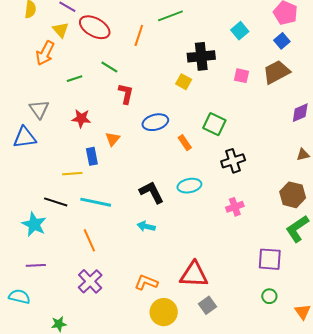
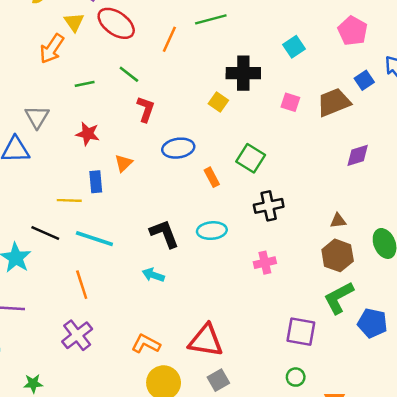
blue square: (282, 41) -> (364, 80), moved
brown triangle: (303, 155) -> (338, 221), moved

